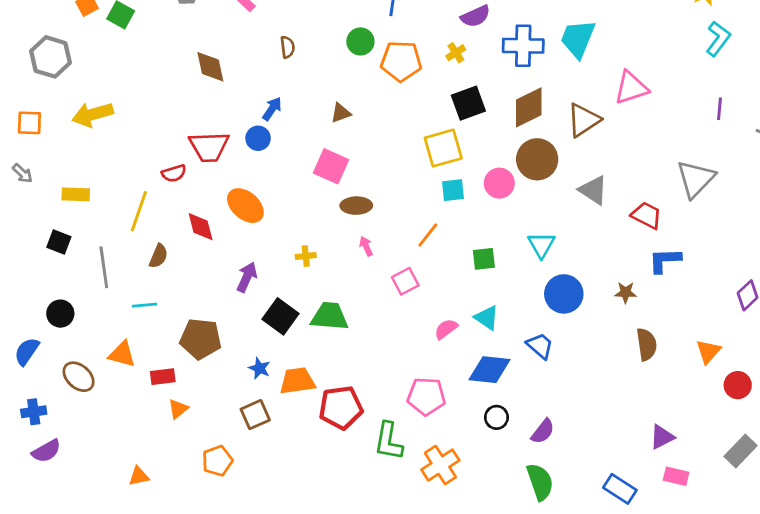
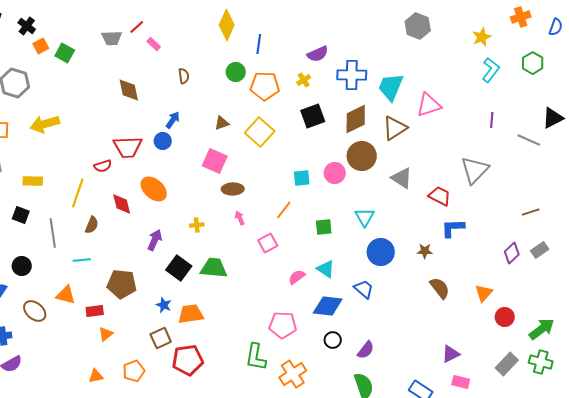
cyan trapezoid: (578, 39) -> (391, 87), moved
yellow square: (443, 148) -> (260, 132), moved, turned -32
brown semicircle: (647, 344) -> (440, 288), turned -30
red pentagon: (341, 408) -> (188, 360), moved
orange triangle: (139, 476) -> (96, 376), moved

